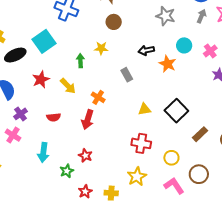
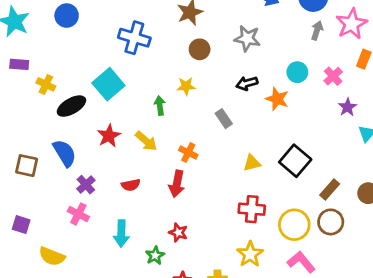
gray star: (166, 16) -> (247, 38), moved
yellow circle: (171, 158) -> (294, 225), size x1.5
brown circle: (199, 174) -> (331, 222), moved

